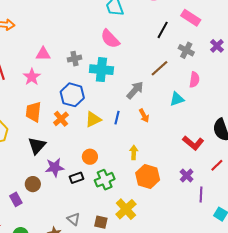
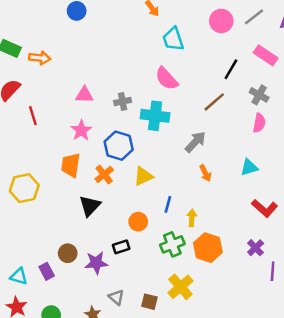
brown line: (159, 68) -> (214, 102), moved
pink star: (32, 77) -> (81, 130), moved
pink semicircle: (194, 80) -> (259, 123), moved
cyan triangle: (177, 99) -> (249, 167), moved
blue line: (117, 118) -> (168, 204), moved
black triangle: (37, 146) -> (90, 206), moved
purple star: (55, 167) -> (96, 263), moved
green cross: (105, 180) -> (172, 244), moved

